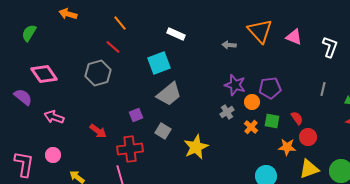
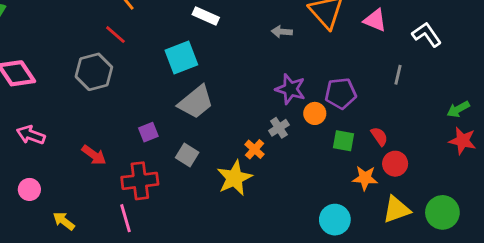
white L-shape: (330, 47) -> (427, 35), turned -55
gray line: (323, 89) -> (398, 75), moved
orange cross: (251, 127) -> (255, 149), moved

